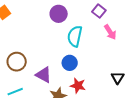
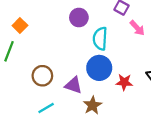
blue circle: (70, 63) -> (99, 68), size x1.5
red star: (78, 86) -> (124, 82), moved

